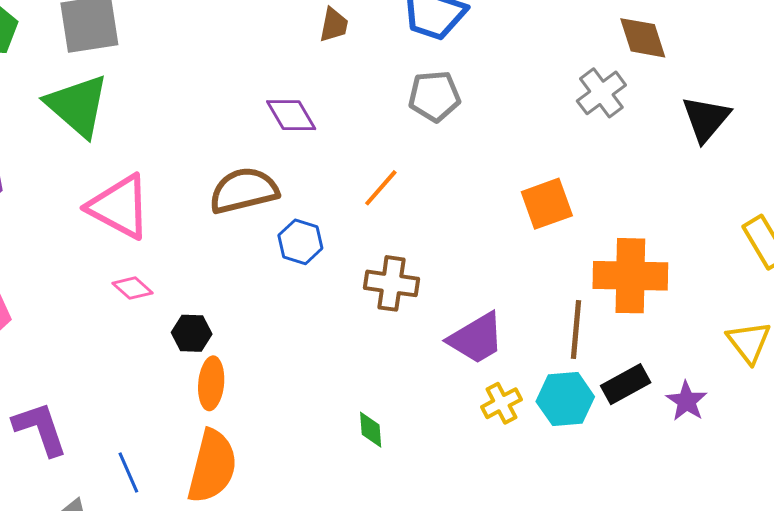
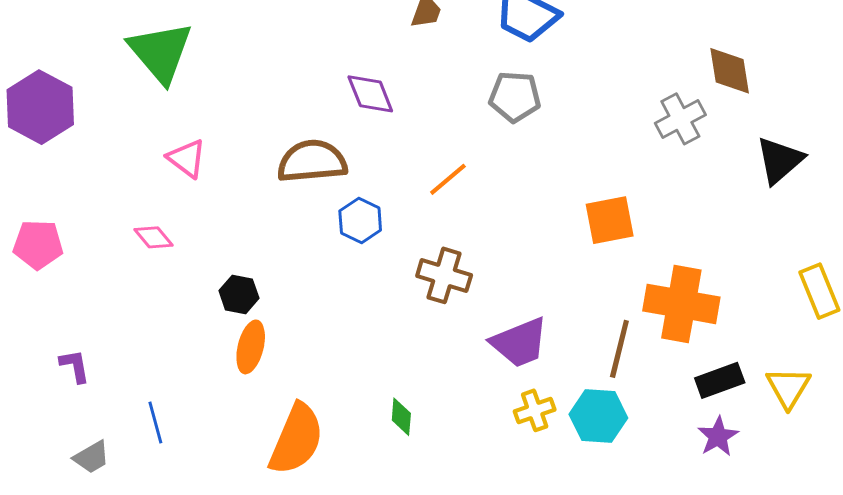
pink triangle: (119, 207) -> (187, 158), size x0.6
pink diamond: (132, 288) -> (153, 237), moved
black rectangle: (626, 384) -> (720, 380), moved
purple L-shape: (40, 429) -> (75, 366), size x0.6
orange semicircle: (212, 466) -> (296, 439), moved

